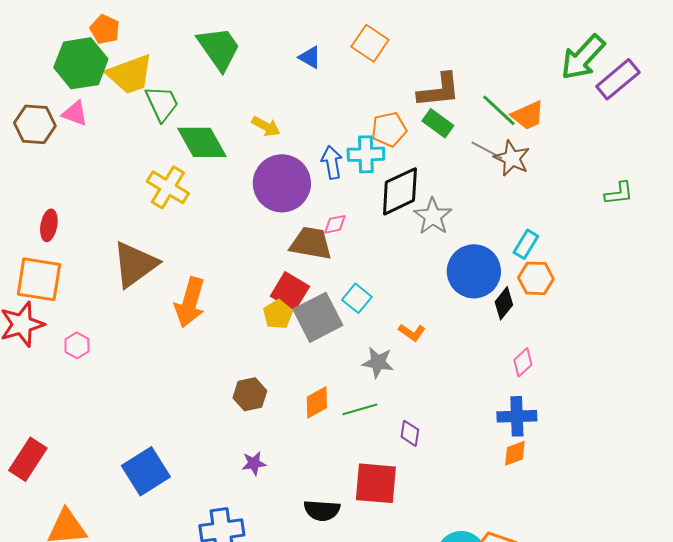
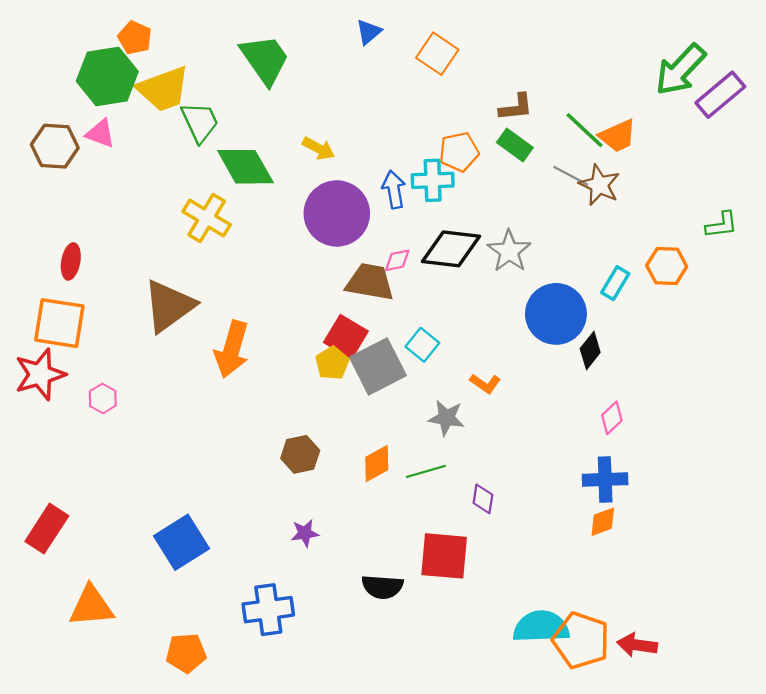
blue triangle: (310, 57) -> (369, 32), moved, turned 50
brown L-shape: (439, 90) -> (516, 107), size x0.7
black diamond: (400, 191) -> (451, 249), moved, turned 32
orange hexagon: (536, 278) -> (667, 266), moved

